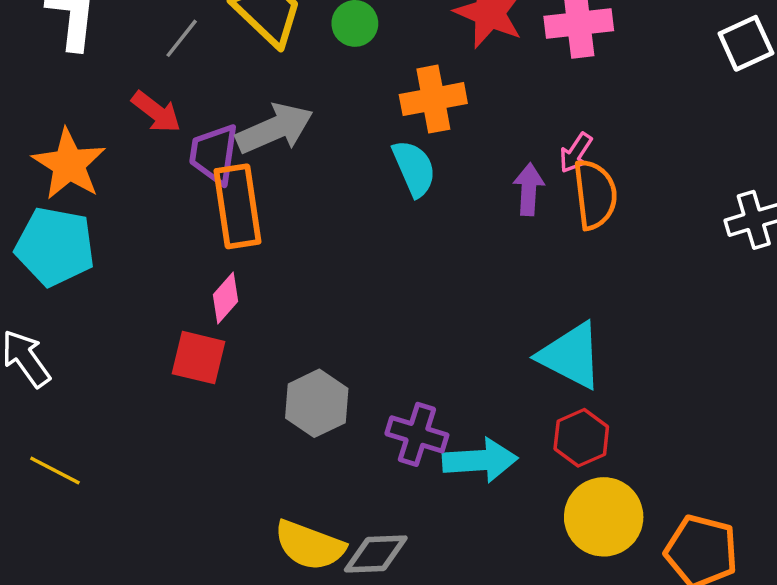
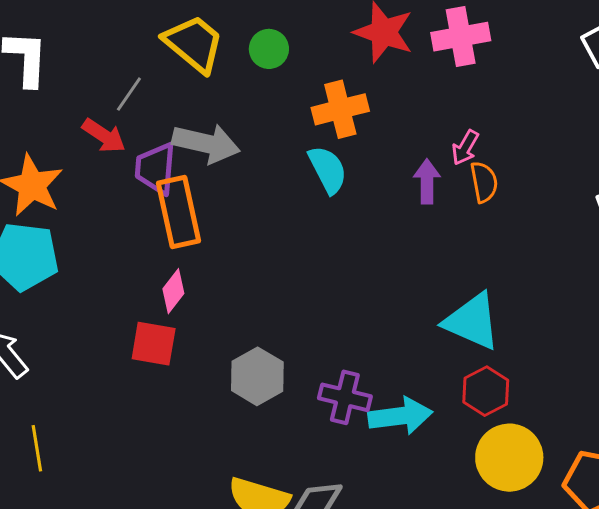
gray line: (182, 38) -> (129, 94), moved
gray arrow: (275, 129) -> (206, 143), turned 40
orange semicircle: (595, 195) -> (484, 182), size x0.7
yellow line: (55, 471) -> (37, 448), turned 57

